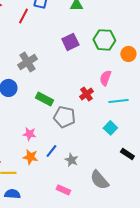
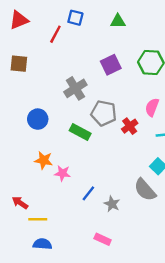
gray cross: (27, 62) -> (75, 88), moved
gray pentagon: (64, 117) -> (104, 113), moved
orange star: (30, 157) -> (44, 160), moved
gray semicircle: (99, 180) -> (145, 190), moved

